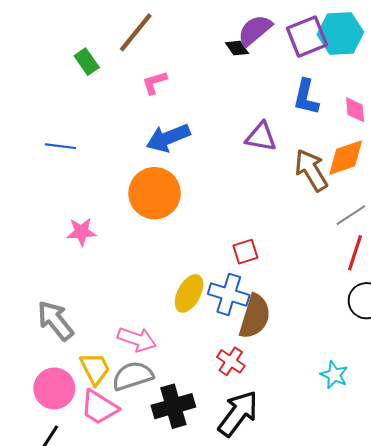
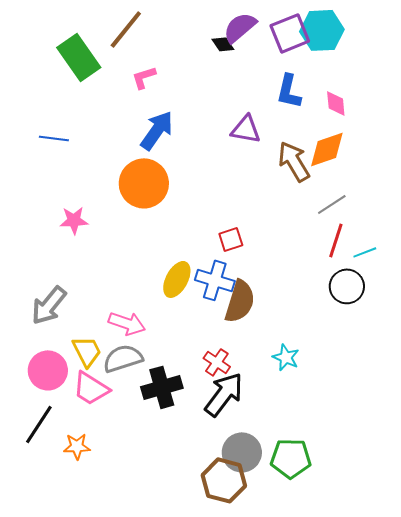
green rectangle: (87, 62) -> (79, 57), size x1.8
blue arrow: (168, 138) -> (157, 130), turned 147
gray arrow: (55, 321) -> (49, 305), turned -102
red cross: (231, 361) -> (217, 362), moved
cyan star: (334, 375) -> (286, 357), moved

